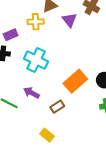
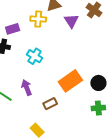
cyan cross: (36, 60) -> (35, 56), size x0.7
purple arrow: (31, 93) -> (27, 87), turned 35

